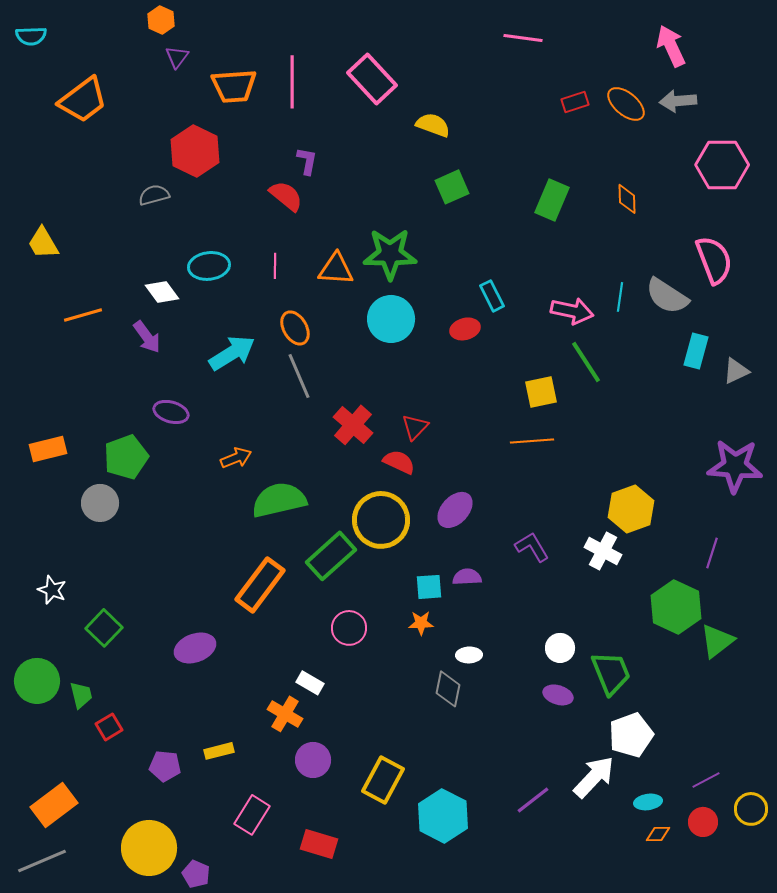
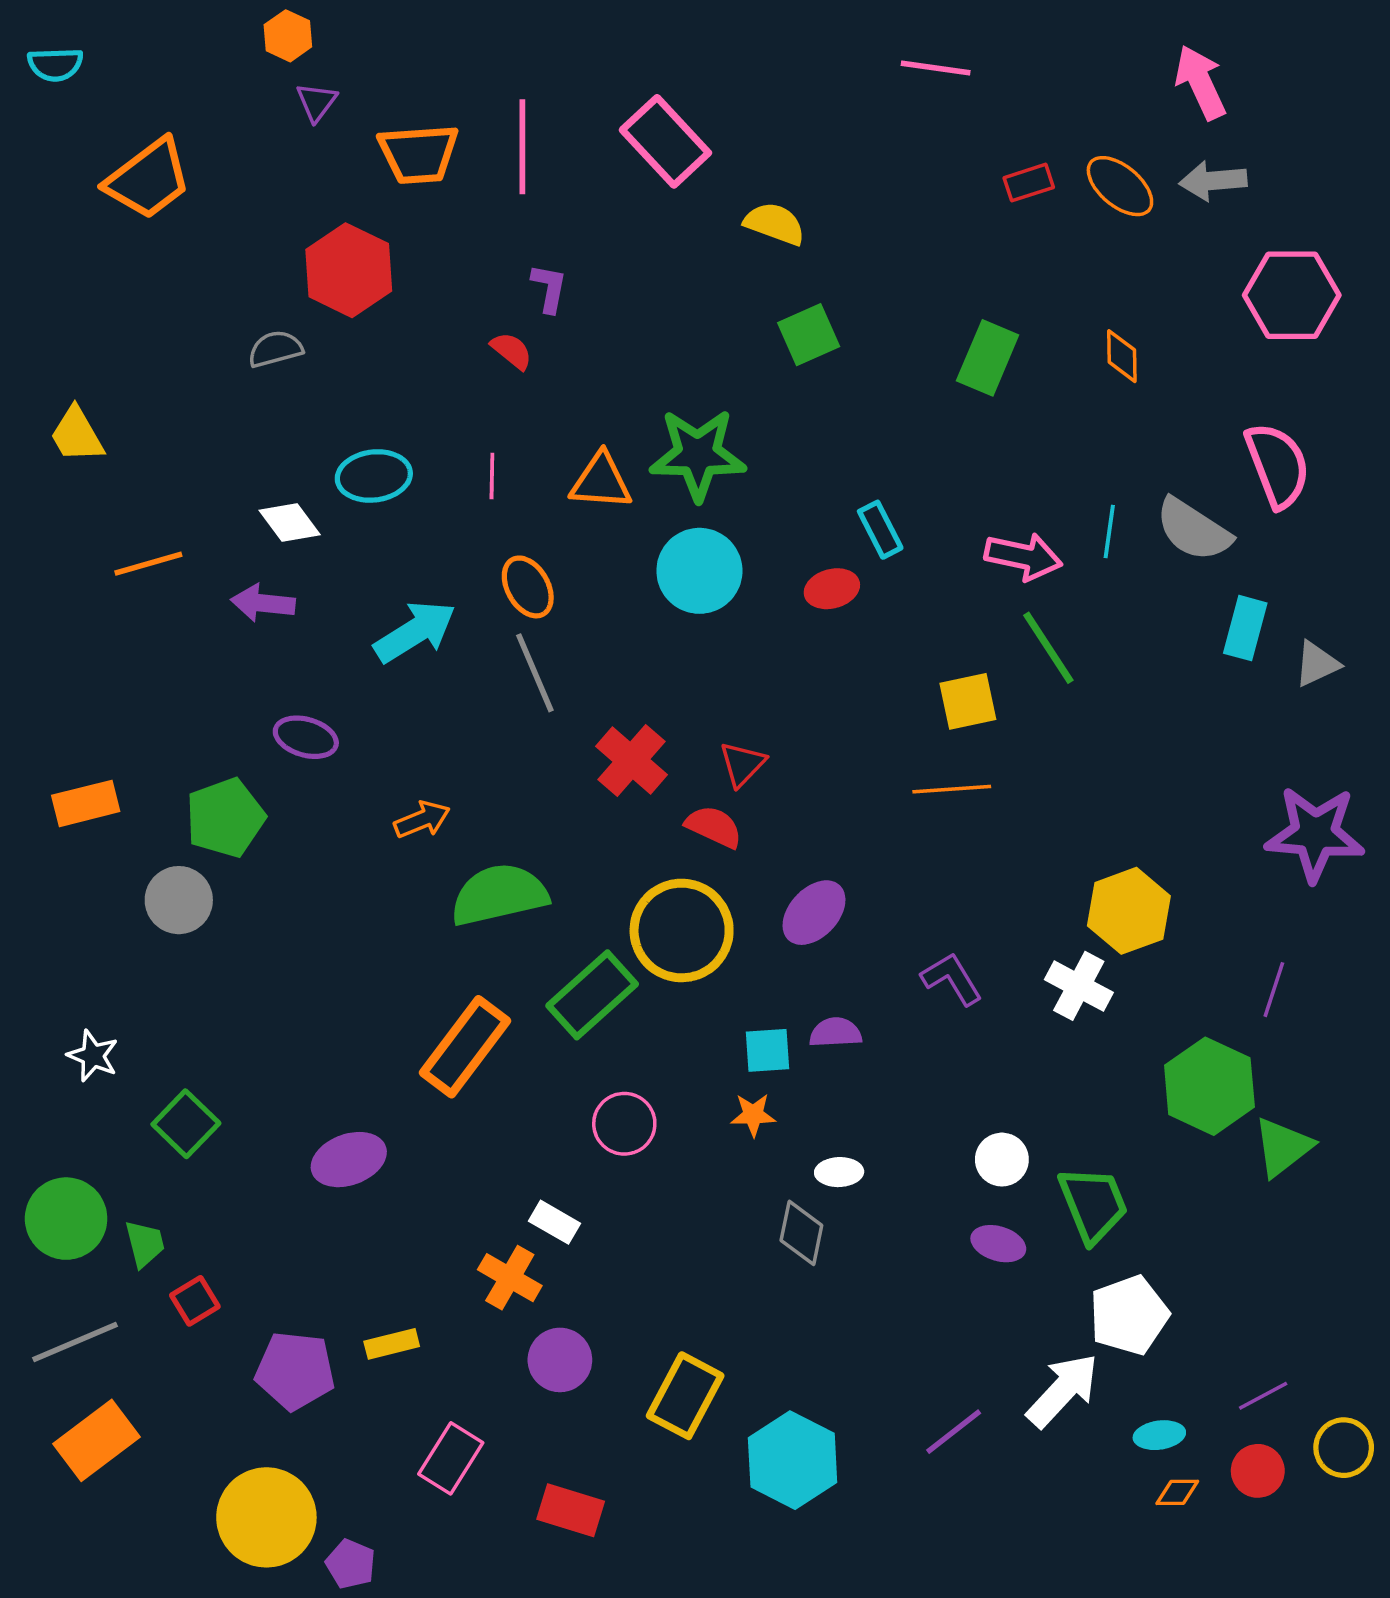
red semicircle: (286, 196) -> (512, 351), size x0.7
purple arrow: (147, 337) -> (263, 603), turned 132
purple pentagon: (165, 766) -> (295, 1371), size x1.4
gray line: (42, 861) -> (75, 1342), moved

